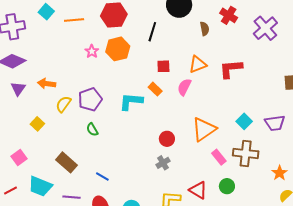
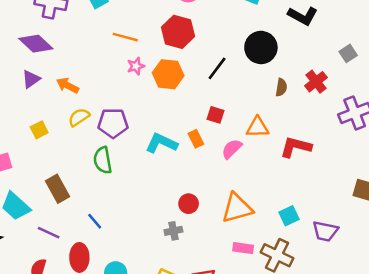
orange line: (74, 20) -> (125, 37), moved
green semicircle: (92, 129) -> (103, 160), size x1.5
pink rectangle: (219, 157) -> (243, 248), turned -63

